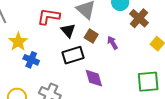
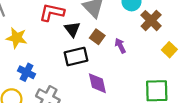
yellow star: (18, 42) -> (17, 38), turned -30
blue cross: (31, 60) -> (27, 72), moved

